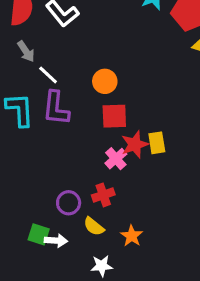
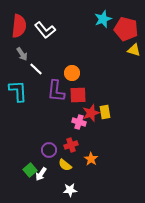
purple L-shape: (56, 108) -> (56, 91), moved
pink cross: (116, 159) -> (79, 122), turned -32
green square: (39, 234) -> (30, 170), turned 32
orange star: (132, 236) -> (91, 159), moved
white arrow: (56, 241) -> (41, 174), turned 120

